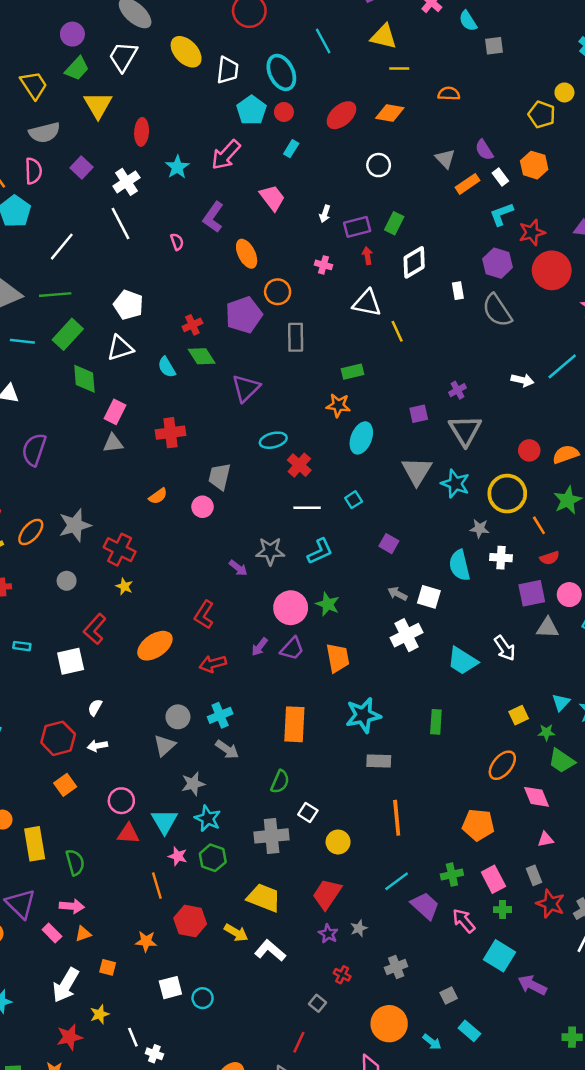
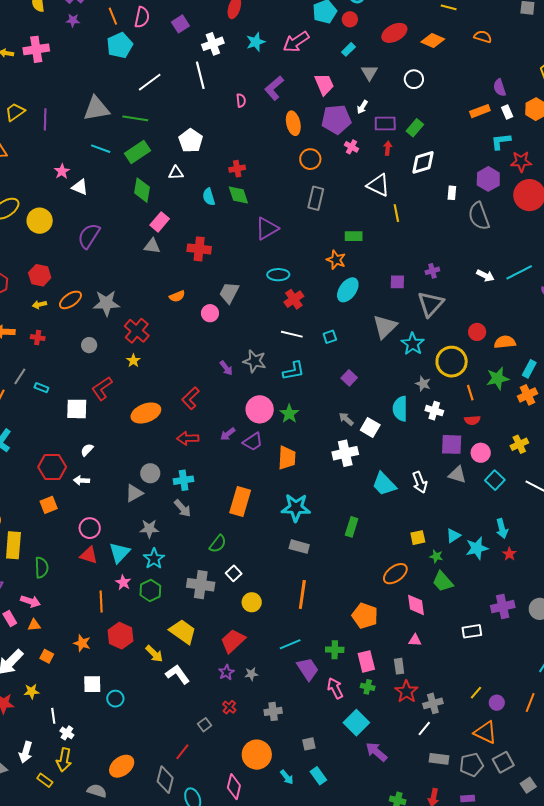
gray triangle: (445, 159) -> (369, 73), moved
purple pentagon: (244, 315) -> (336, 119), moved
white triangle: (120, 348) -> (176, 173), size x0.7

